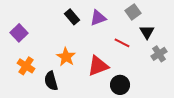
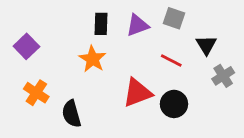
gray square: (133, 12) -> (174, 18), moved, turned -35
black rectangle: (72, 17) -> (101, 24), turned 42
orange star: (66, 57) -> (92, 59), moved
black circle: (120, 85) -> (174, 104), moved

